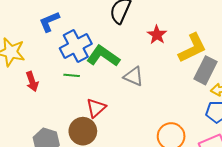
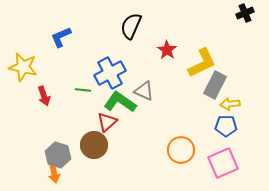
blue cross: (76, 46) -> (110, 73), moved
green L-shape: (103, 56) -> (120, 102), moved

